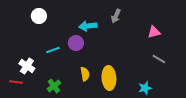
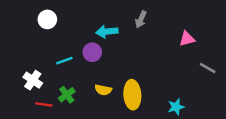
gray line: (159, 59) -> (208, 68), moved
yellow semicircle: (85, 74) -> (103, 90), turned 112
red line: (16, 82) -> (44, 104), moved
green cross: (54, 86) -> (67, 95), moved

